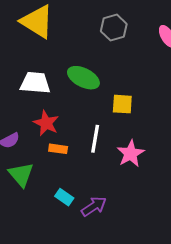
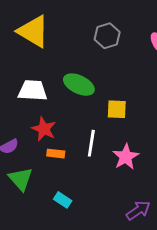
purple arrow: (94, 206) -> (138, 210), moved

